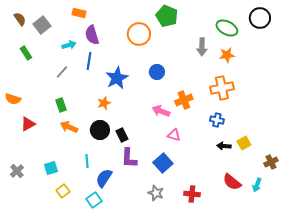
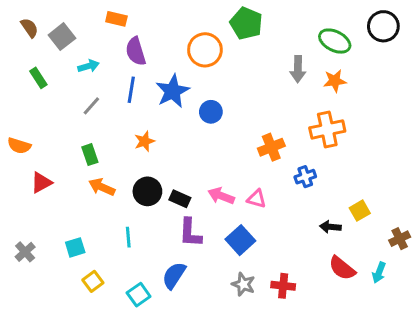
cyan arrow: (69, 45) -> (88, 66), moved
blue circle: (157, 72) -> (211, 112), moved
blue star: (117, 78) -> (173, 91), moved
orange star: (104, 103) -> (145, 141), moved
pink arrow: (161, 111) -> (221, 196), moved
blue cross: (217, 120) -> (305, 177), moved, turned -32
black rectangle: (122, 135) -> (180, 199), turned -40
black arrow: (224, 146) -> (330, 227), moved
blue semicircle: (104, 178) -> (174, 275), moved
gray star: (156, 193) -> (243, 284), moved

